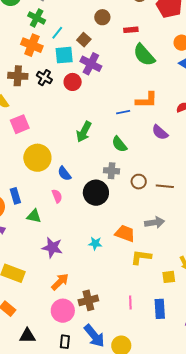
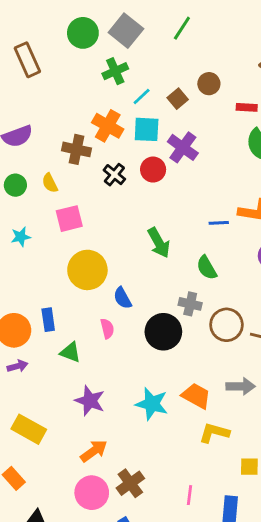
green cross: (37, 18) -> (115, 71), turned 30
brown square: (84, 40) -> (178, 99), moved
orange cross: (32, 45) -> (108, 126), moved
black cross: (44, 78) -> (114, 175), moved
green arrow: (84, 132) -> (159, 243), turned -65
brown circle: (139, 182) -> (226, 325), size x1.5
cyan star: (95, 243) -> (152, 404), size x1.6
brown cross: (88, 300) -> (130, 483), turned -30

